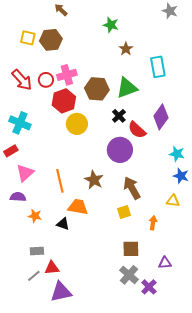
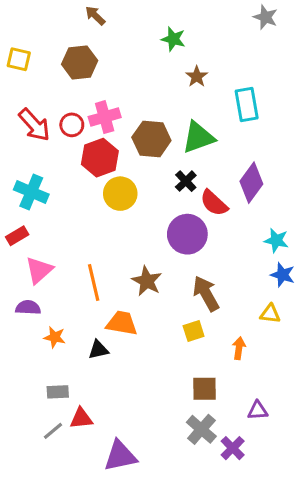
yellow square: (28, 38) -> (19, 59), moved
black triangle: (63, 224) -> (98, 350), turned -32
purple triangle: (61, 292) -> (120, 456), moved

